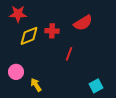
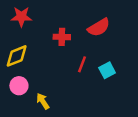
yellow diamond: (29, 36) -> (17, 56), moved
cyan square: (96, 86) -> (107, 70), moved

